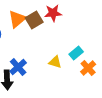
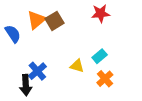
red star: (53, 13) -> (101, 13), moved
orange cross: (88, 68) -> (105, 79), moved

